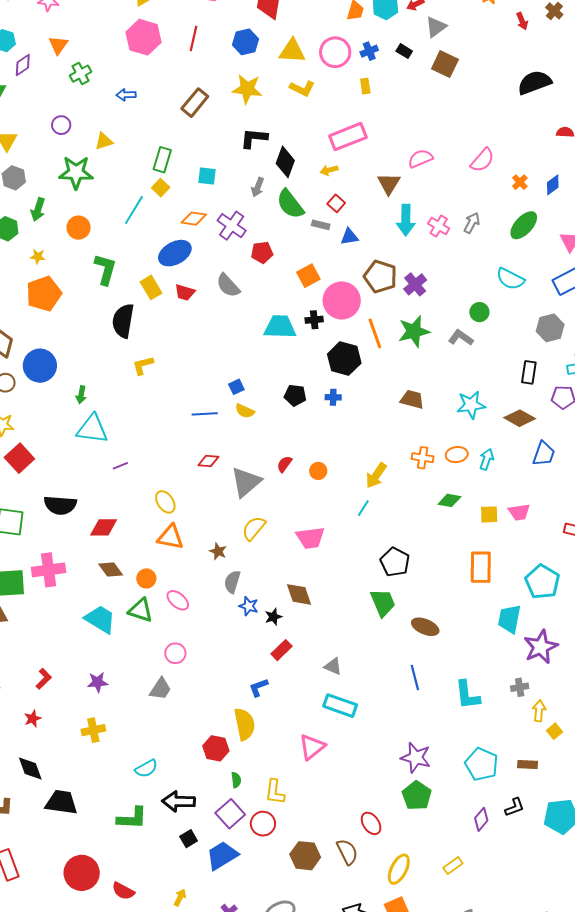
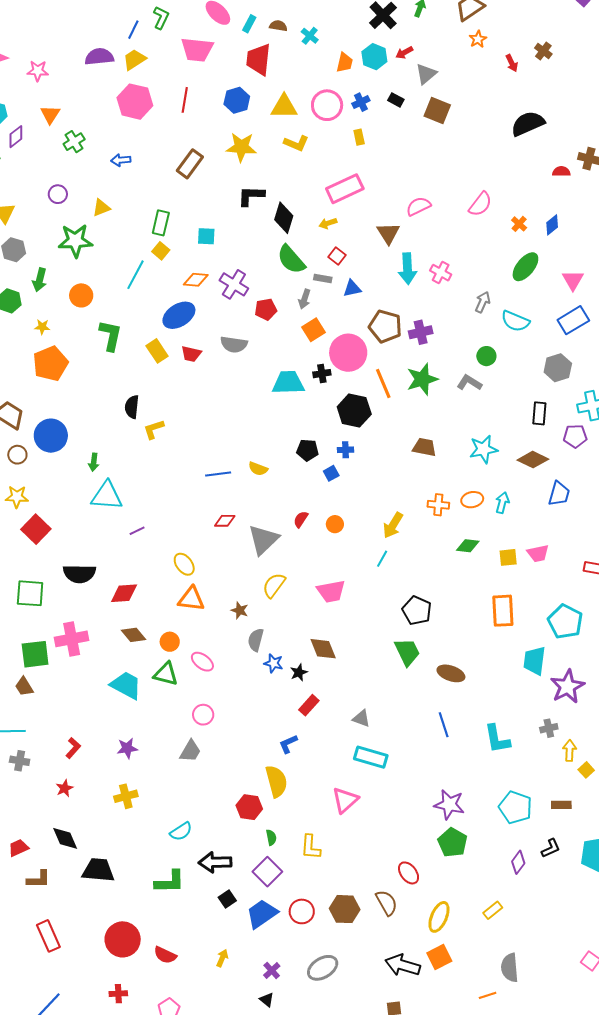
gray arrow: (258, 187) -> (304, 299), moved
gray arrow: (472, 223) -> (483, 302), moved
purple cross: (415, 284) -> (421, 332), turned 30
gray semicircle: (228, 286) -> (234, 344), turned -36
black semicircle: (123, 321) -> (132, 407), moved, size x0.7
blue square: (236, 387) -> (331, 473), moved
red circle: (263, 824) -> (302, 911), moved

